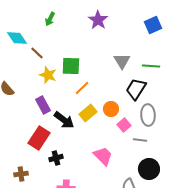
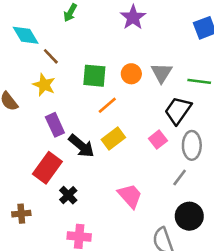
yellow star: (48, 75) -> (44, 85), moved
orange circle: (111, 109) -> (131, 74), moved
pink square: (124, 125) -> (158, 140), moved
gray line: (140, 140) -> (180, 178), turned -64
black cross: (56, 158) -> (68, 195), turned -32

